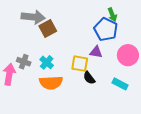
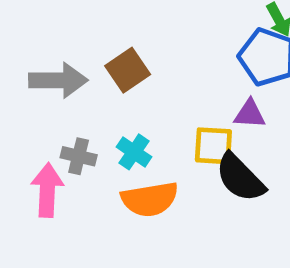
gray arrow: (33, 17) -> (58, 80), moved
black semicircle: (89, 78) -> (240, 178), size x1.6

